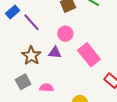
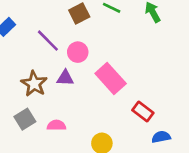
purple line: (31, 22) -> (48, 41), moved

